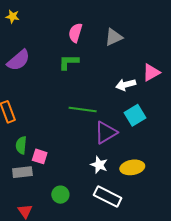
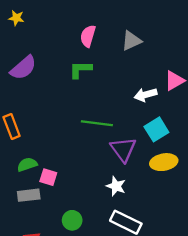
purple triangle: (106, 133) -> (123, 149), turned -35
green semicircle: (21, 145) -> (27, 164), turned 66
yellow ellipse: (132, 167) -> (164, 162), moved

